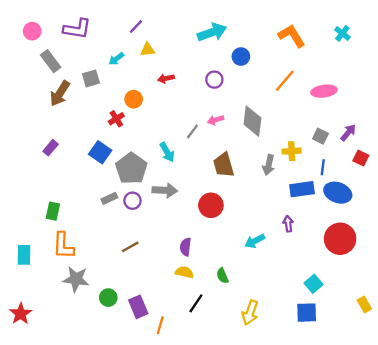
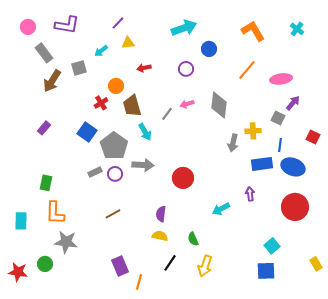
purple arrow: (348, 133) -> (293, 103), moved
brown trapezoid: (224, 165) -> (132, 106), moved
green circle: (108, 298) -> (45, 264), moved
yellow arrow: (250, 313) -> (205, 266), moved
red star: (21, 314) -> (18, 272), turned -30

